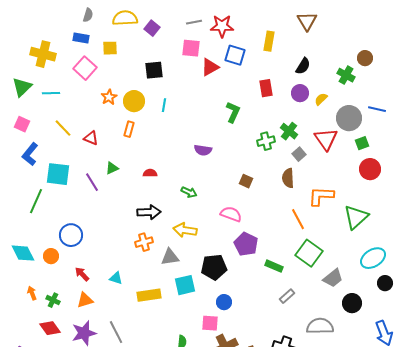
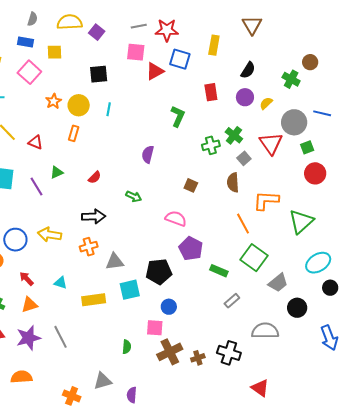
purple semicircle: (203, 150) -> (148, 154), turned 96
red semicircle: (150, 173) -> (95, 177), turned 136
yellow arrow: (185, 230) -> (50, 235), moved

